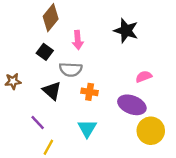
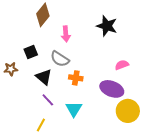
black square: (45, 52) -> (31, 52), moved, turned 32
gray semicircle: (71, 69) -> (60, 59), turned 30
purple line: (38, 122) -> (48, 100), moved

